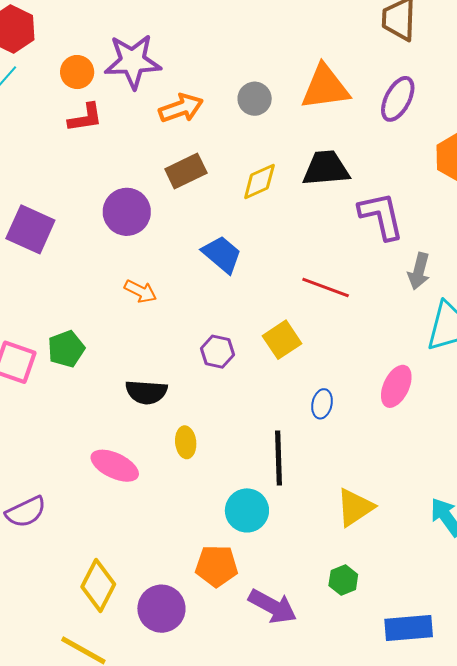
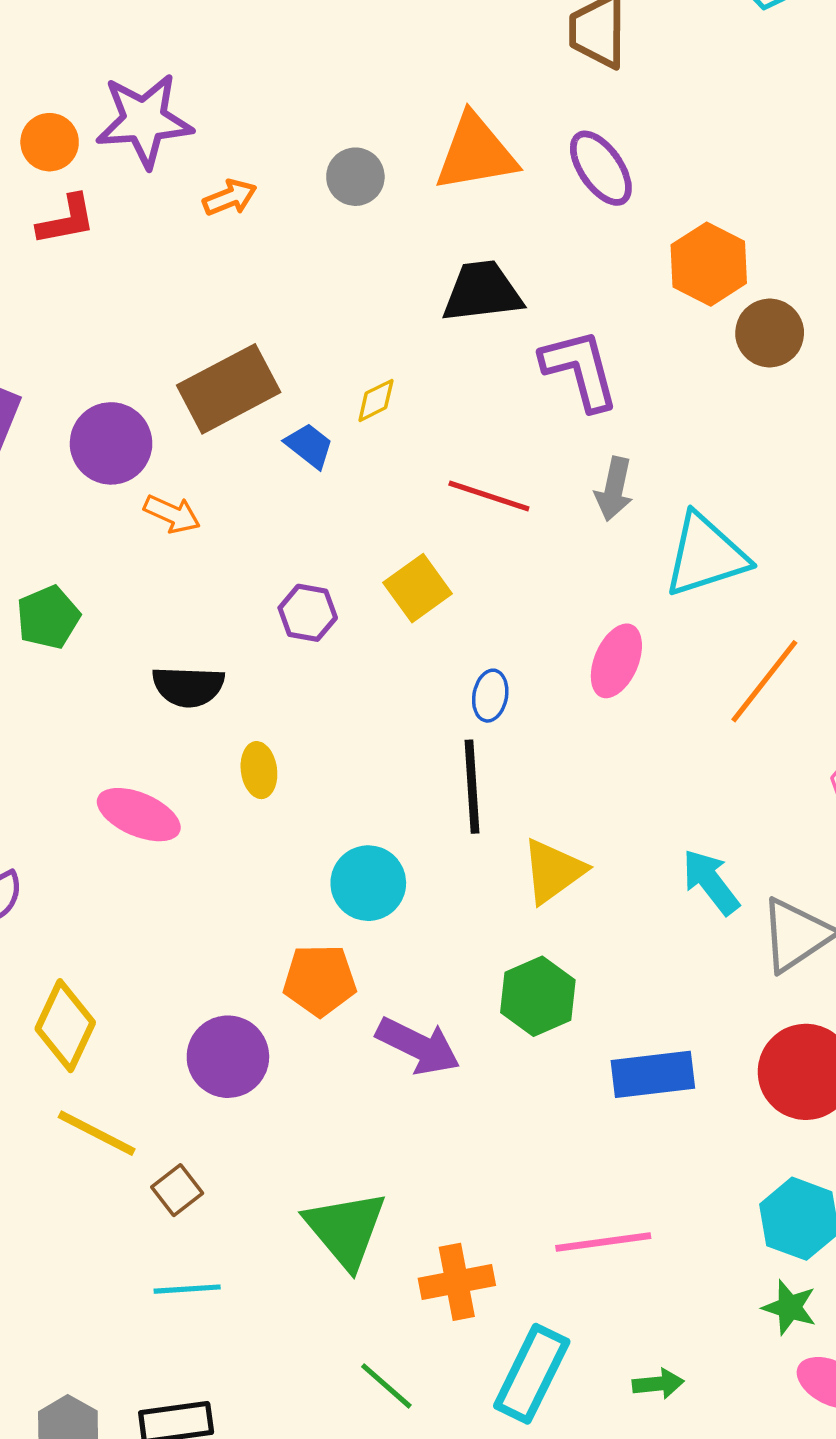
purple ellipse: (398, 99) -> (601, 168), turned -60
orange arrow: (181, 108) -> (230, 198), size x0.7
brown rectangle: (186, 171) -> (229, 389), moved, size x1.4
yellow diamond: (259, 182) -> (376, 400), moved, size x0.7
purple circle: (127, 212) -> (111, 443), moved
blue trapezoid: (222, 254) -> (309, 446), size x0.7
gray arrow: (419, 271) -> (614, 489), moved
black line: (279, 458) -> (472, 787), moved
green hexagon: (343, 580) -> (538, 996), size x1.5
yellow diamond: (98, 586) -> (65, 1026), moved

